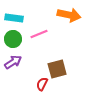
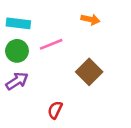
orange arrow: (69, 15) -> (90, 19), size x0.6
brown square: (57, 69) -> (89, 72), moved, turned -30

